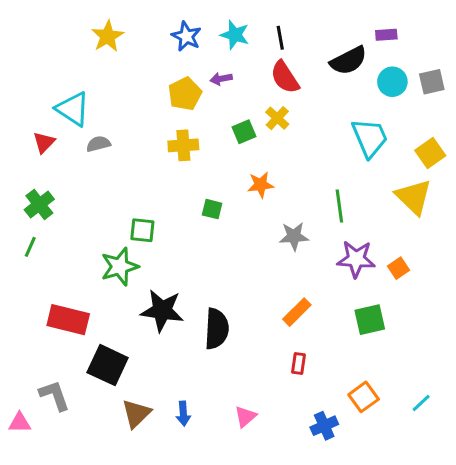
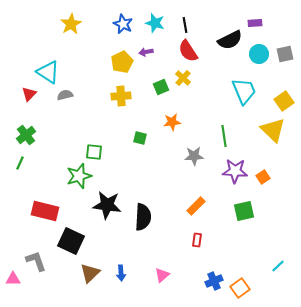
orange square: (364, 397) -> (240, 288), moved

